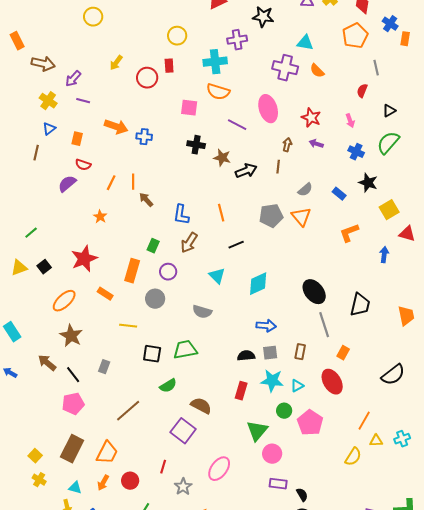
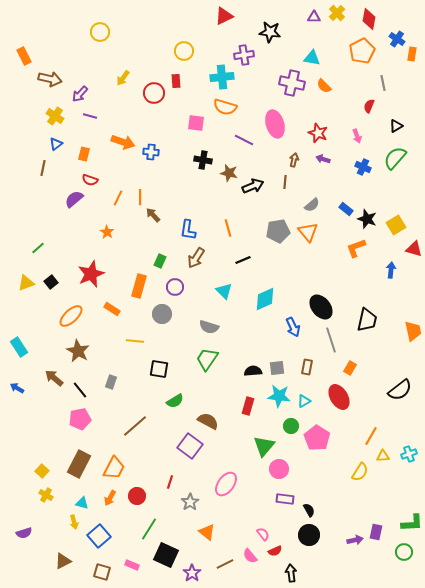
black star: (368, 183) -> (367, 219), moved
blue arrow: (266, 326) -> (293, 327), moved, turned 60
green trapezoid: (185, 350) -> (207, 359), moved, turned -45

